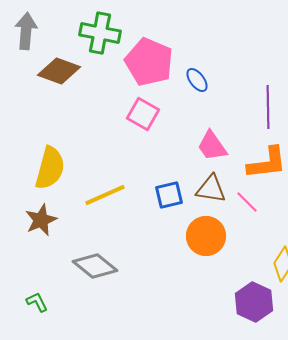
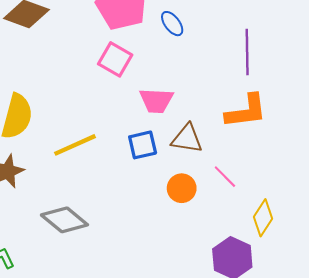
pink trapezoid: (212, 146) -> (156, 101), moved, turned -52
pink line: (247, 202) -> (225, 177), moved
orange circle: (206, 236) -> (182, 188), size x0.7

